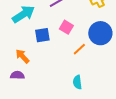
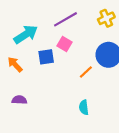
pink square: (66, 27) -> (64, 44), moved
orange arrow: (22, 56) -> (15, 64), moved

